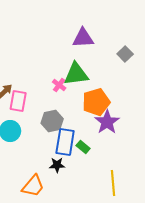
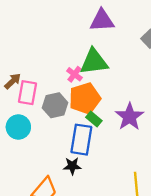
orange pentagon: (96, 102) -> (85, 98), moved
gray hexagon: (52, 121) -> (55, 105), moved
green rectangle: (83, 147) -> (94, 119), moved

